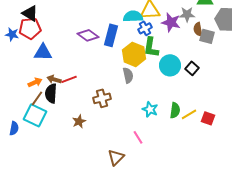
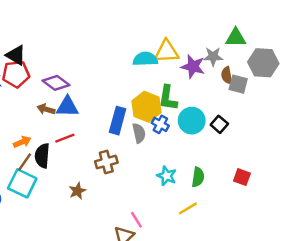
blue cross: (145, 28) -> (160, 124), moved, turned -32
purple diamond: (88, 35) -> (56, 83), moved
blue rectangle: (111, 35) -> (118, 121), moved
blue triangle: (43, 52) -> (67, 107), moved
brown arrow: (54, 79) -> (46, 109), moved
yellow line: (189, 114) -> (188, 208), moved
red square: (208, 118) -> (242, 177), moved
pink line: (138, 137) -> (136, 220), moved

